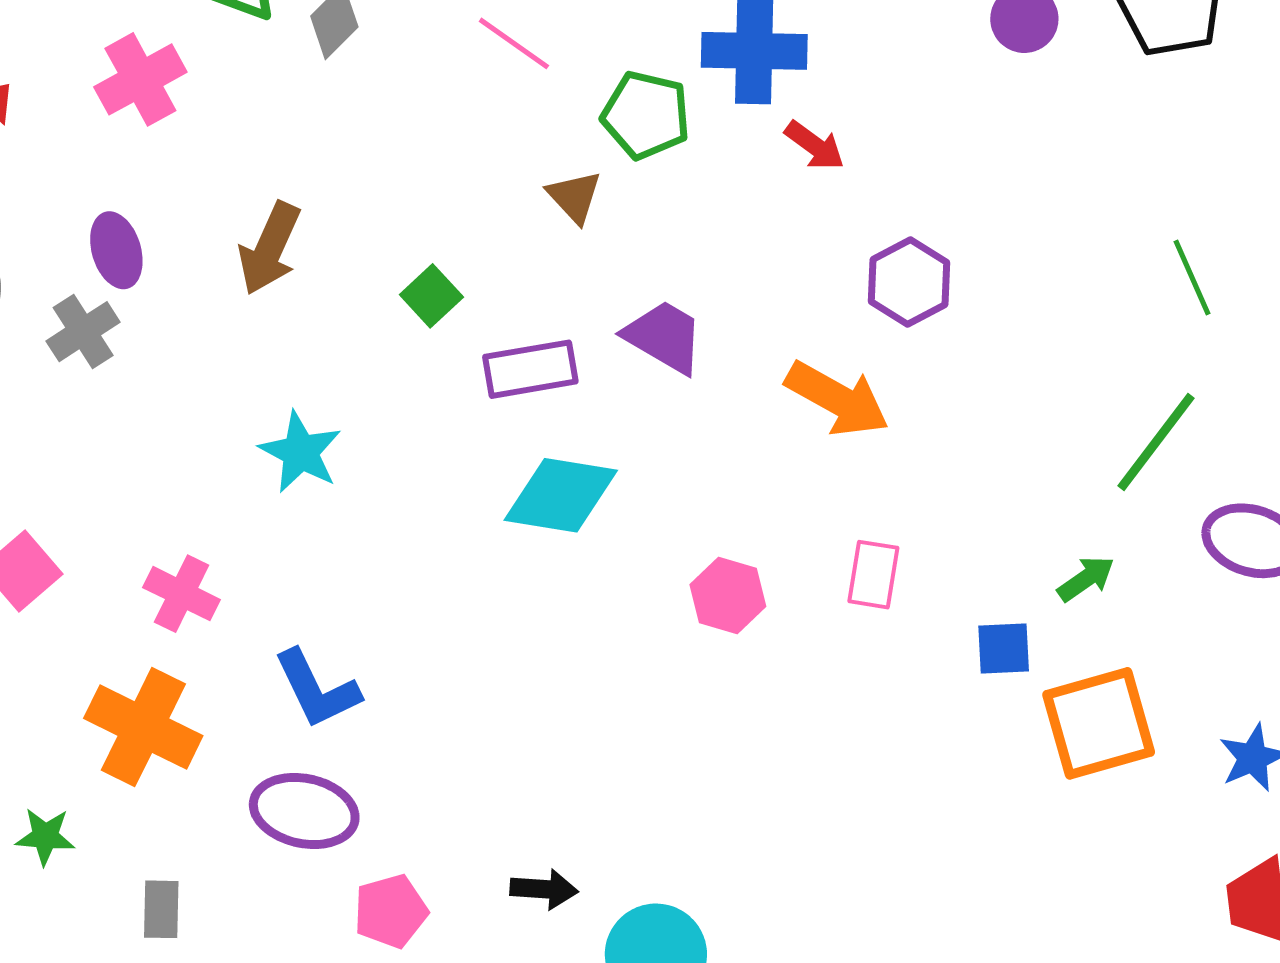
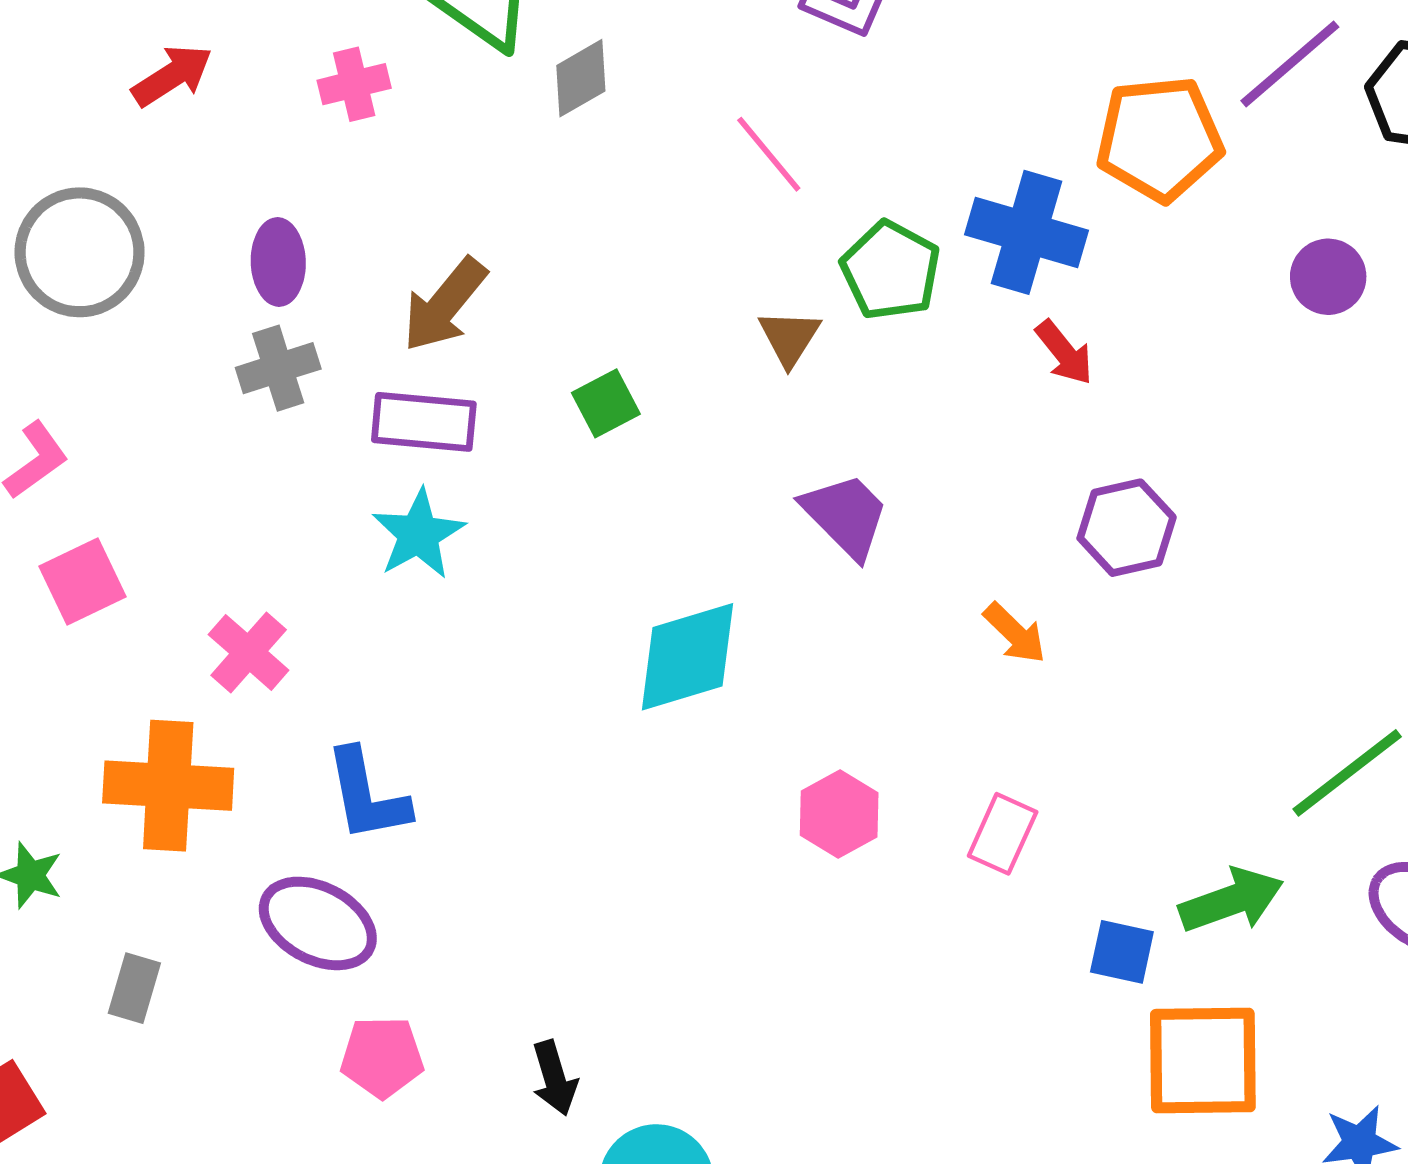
pink cross: (140, 79) -> (354, 84), size x0.7
gray cross: (83, 332) -> (278, 368), moved
purple rectangle: (530, 369) -> (424, 422), moved
orange arrow: (837, 399) -> (1015, 633), size x0.6
cyan diamond: (561, 495) -> (687, 657), turned -41
green arrow: (1086, 579) -> (1231, 900), size x1.5
orange cross: (143, 727) -> (168, 786), turned -38
black arrow: (544, 889) -> (554, 1078), turned 54

